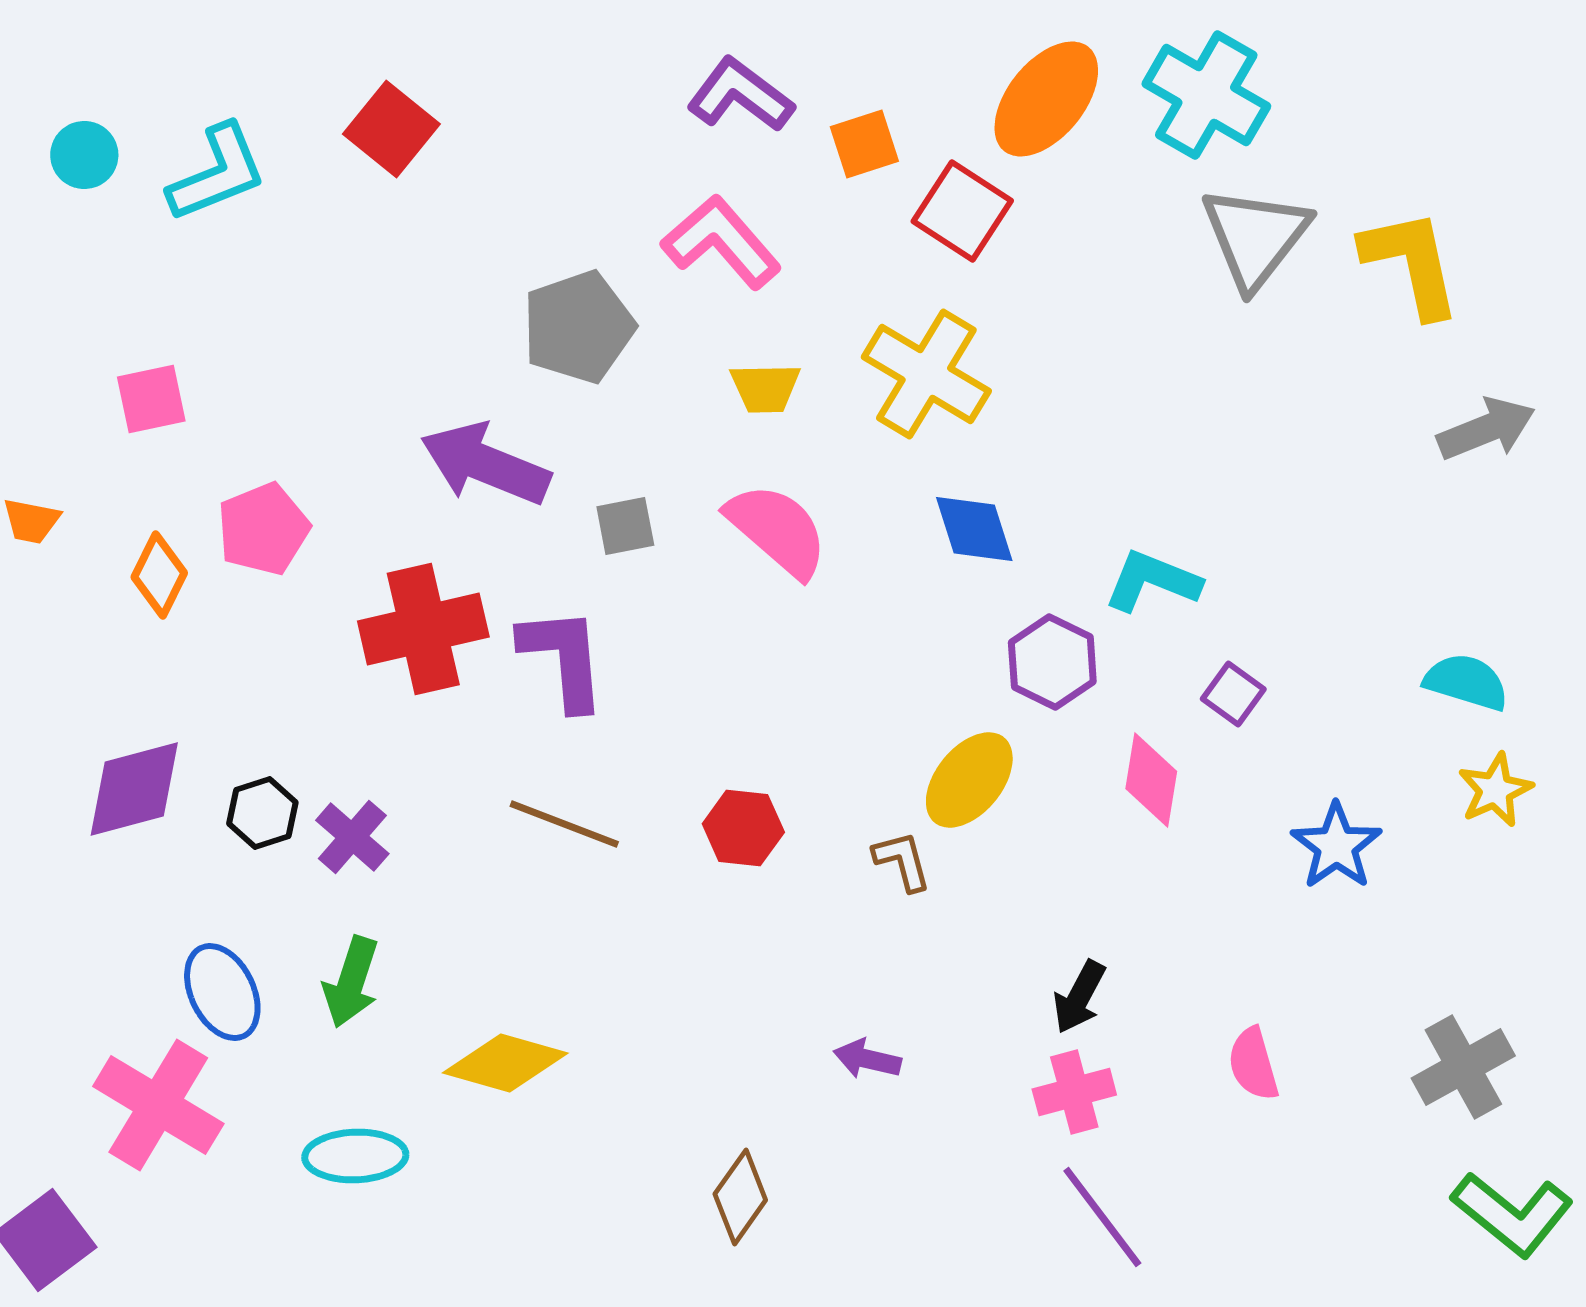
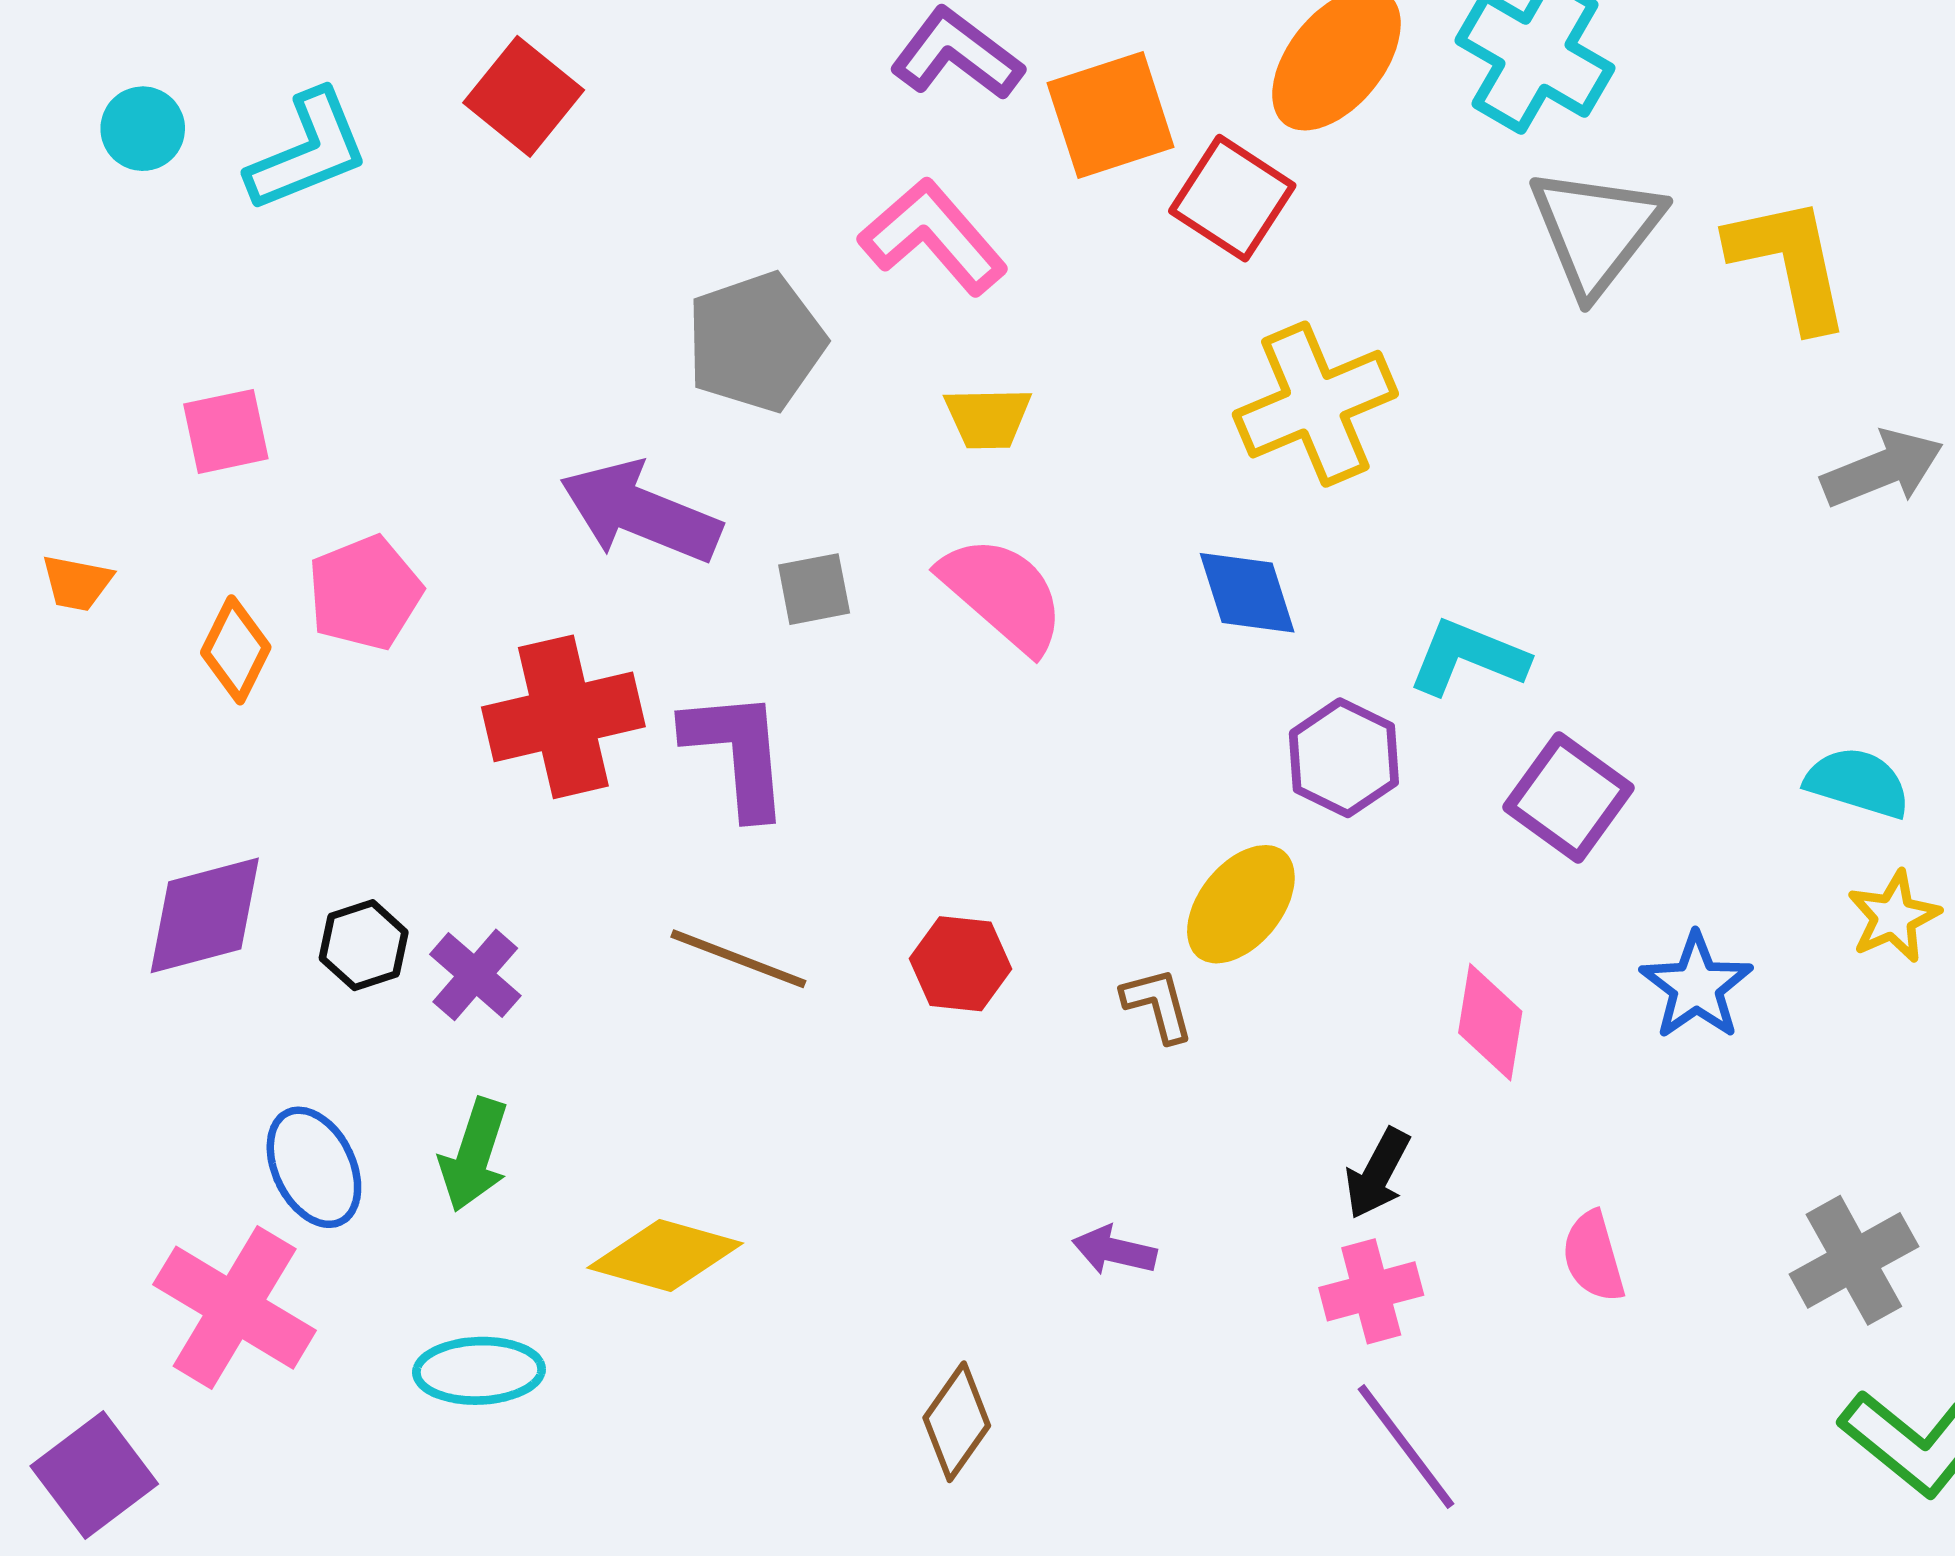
orange square: (864, 144) -> (1111, 115), size x1.5
yellow cross: (926, 374) -> (1315, 404), moved, turned 36
purple square: (1233, 694) -> (1569, 798), size x1.6
pink diamond: (1151, 780) -> (1490, 1022), moved

